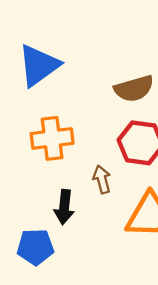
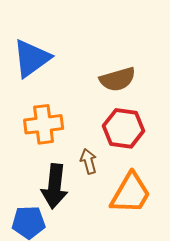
black arrow: (64, 207) -> (55, 186), size x1.4

